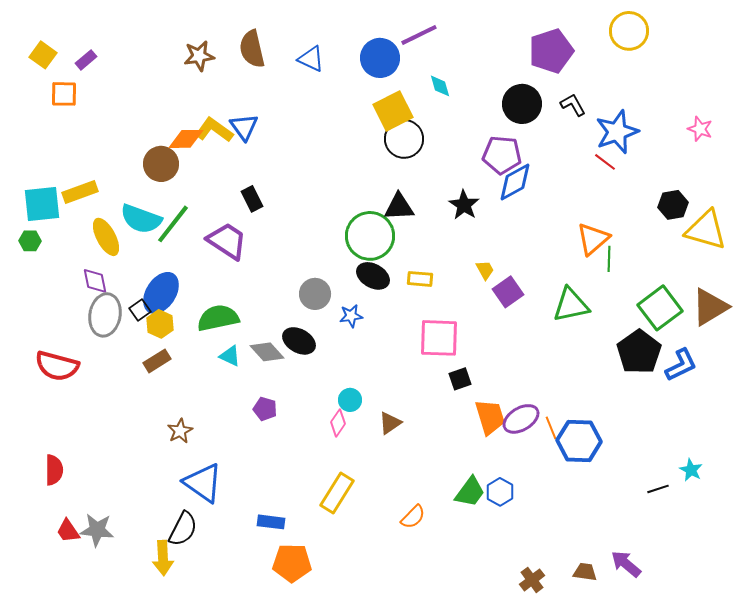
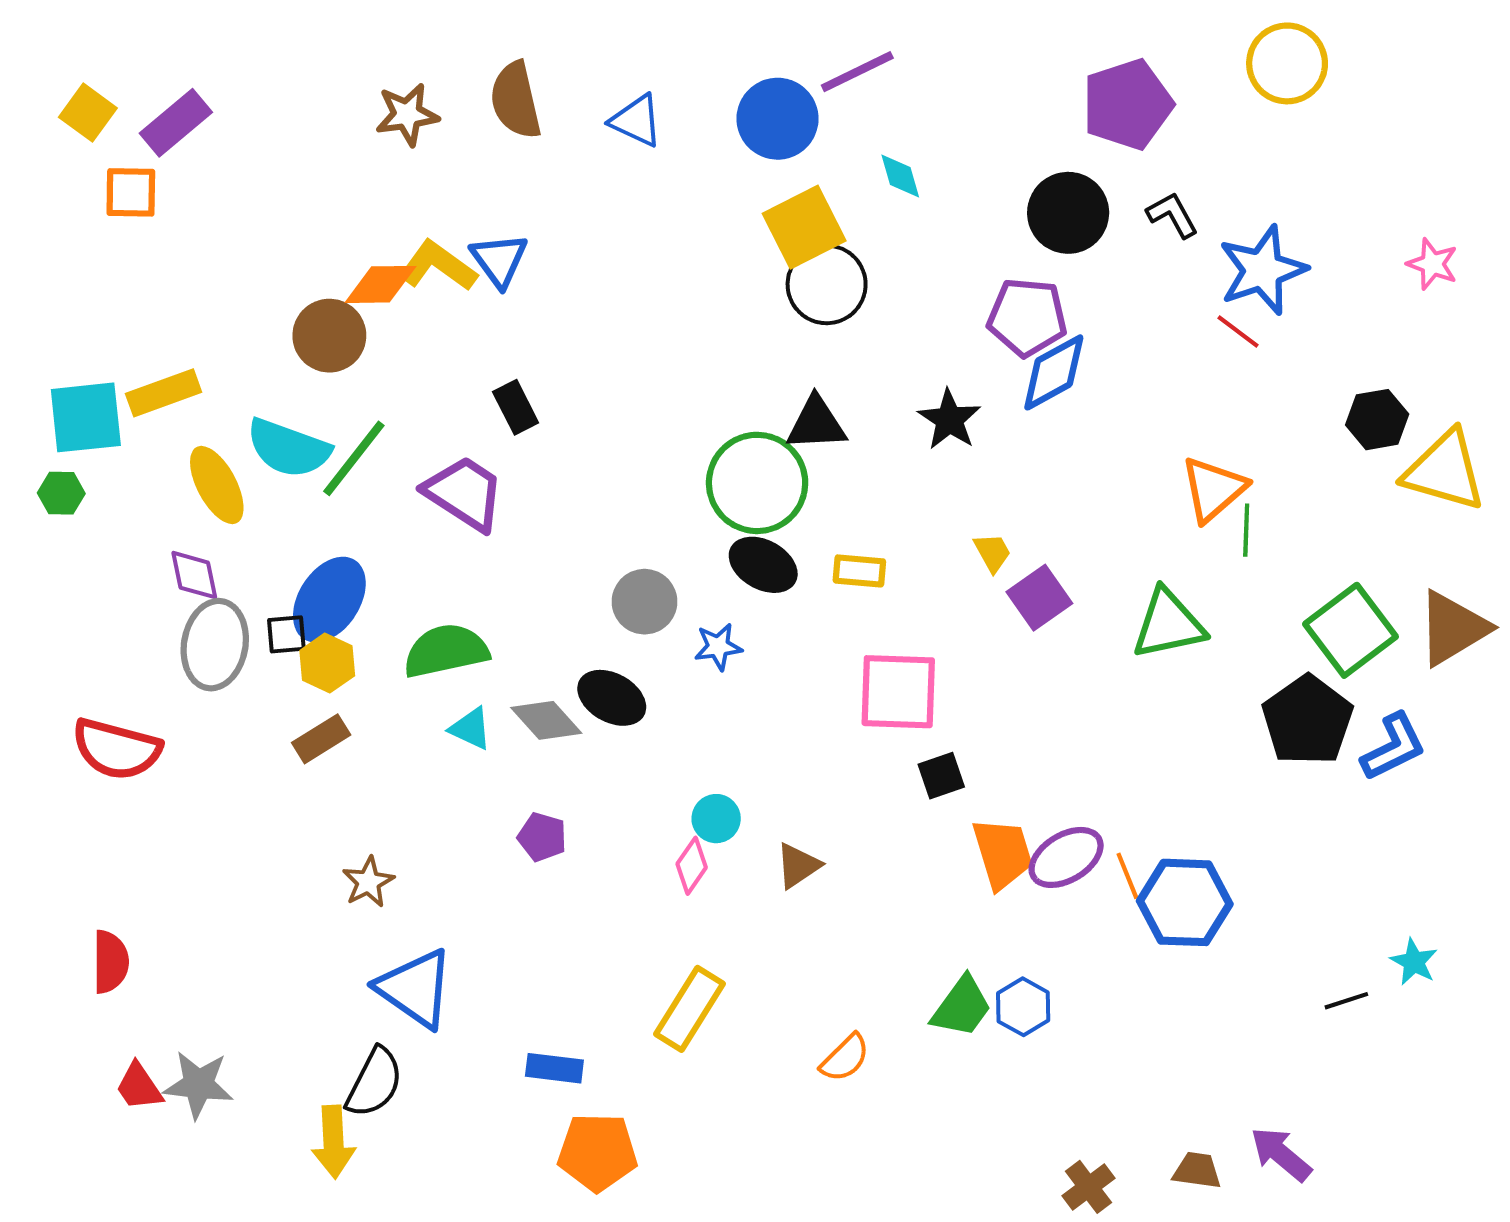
purple rectangle: (86, 60) -> (176, 123), size x1.6
black square: (140, 310) -> (286, 634), turned 30

